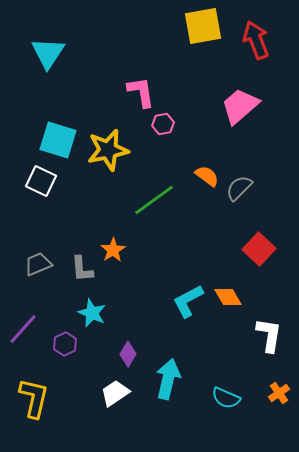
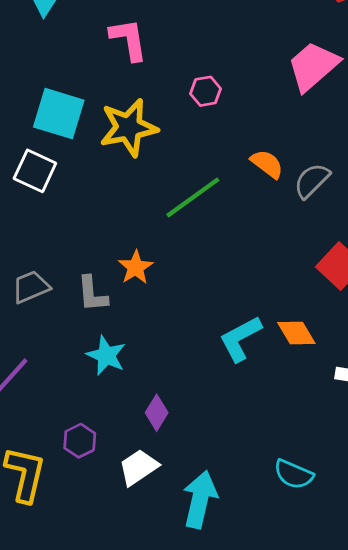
pink L-shape: (141, 92) -> (129, 39), moved
purple hexagon: (65, 344) -> (80, 441), moved
cyan arrow: (168, 379) -> (200, 499), moved

